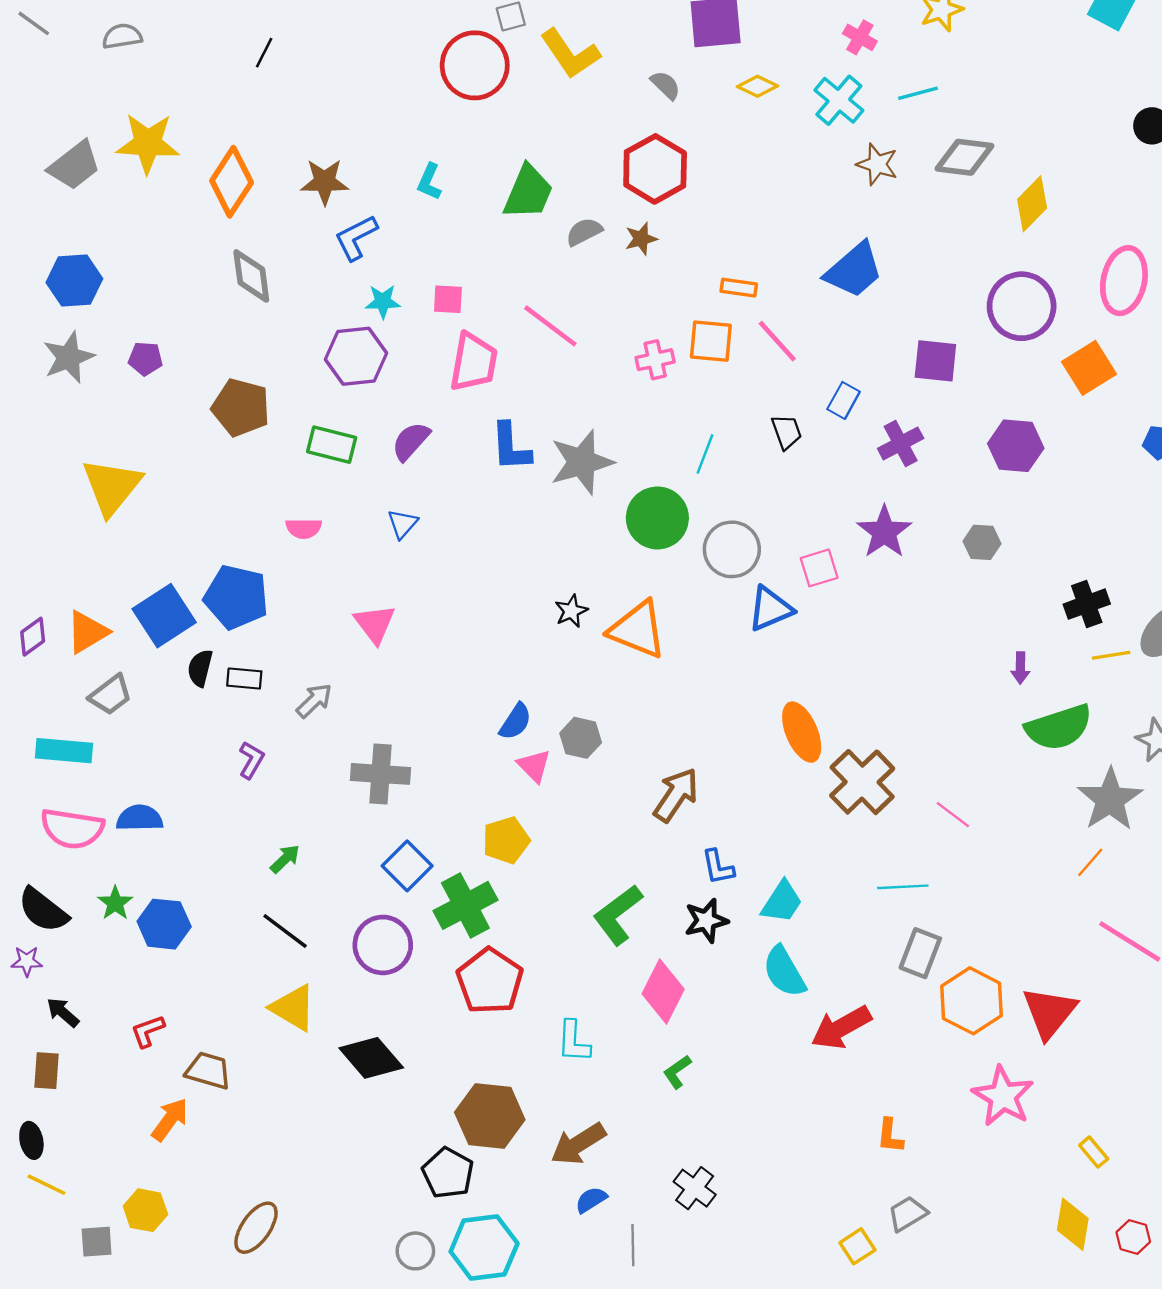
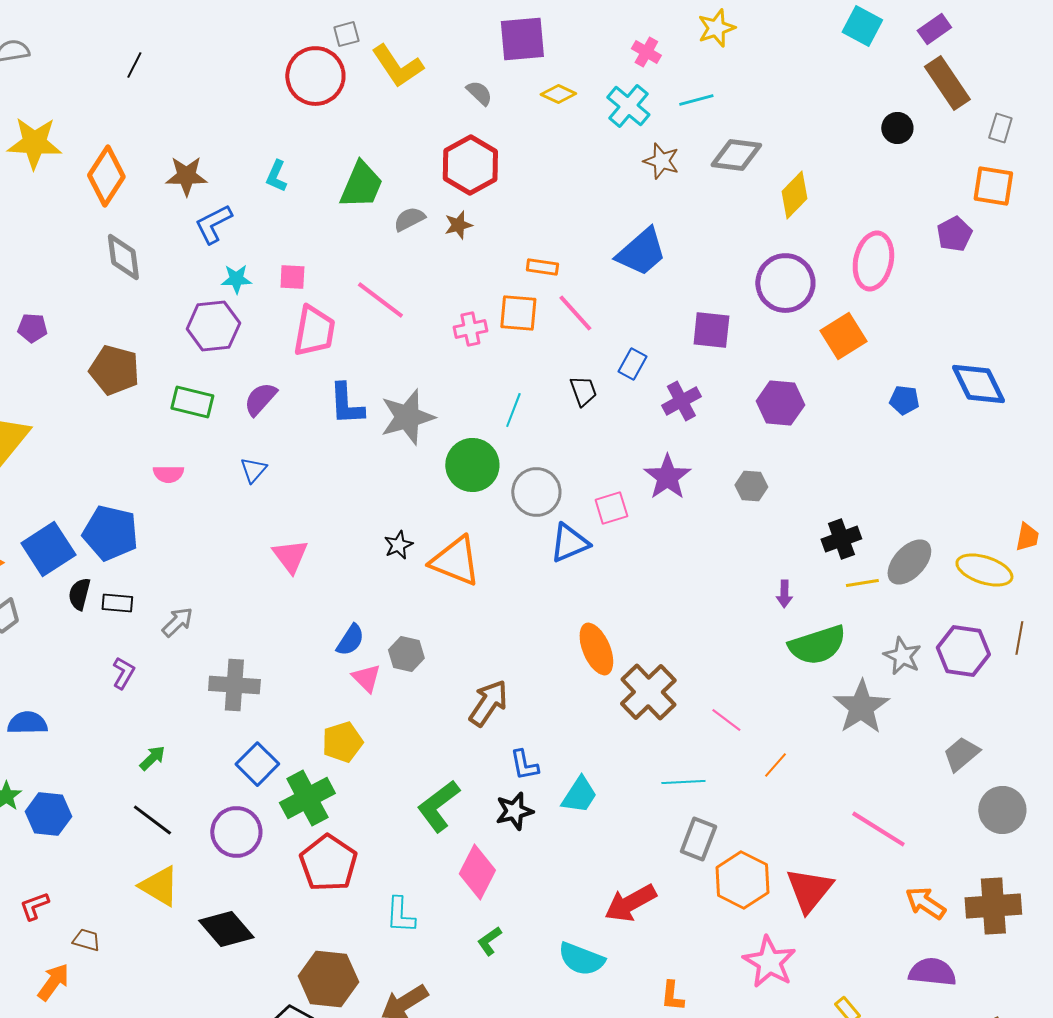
pink triangle: (375, 624) -> (290, 556), moved
orange line: (1090, 862) -> (775, 765), moved
cyan semicircle: (784, 972) -> (581, 959), moved, turned -39
brown trapezoid: (208, 1071) -> (86, 940), size x0.7

